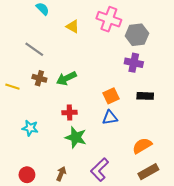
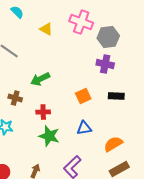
brown cross: (39, 78) -> (15, 98), moved
blue triangle: (110, 118) -> (84, 128), moved

